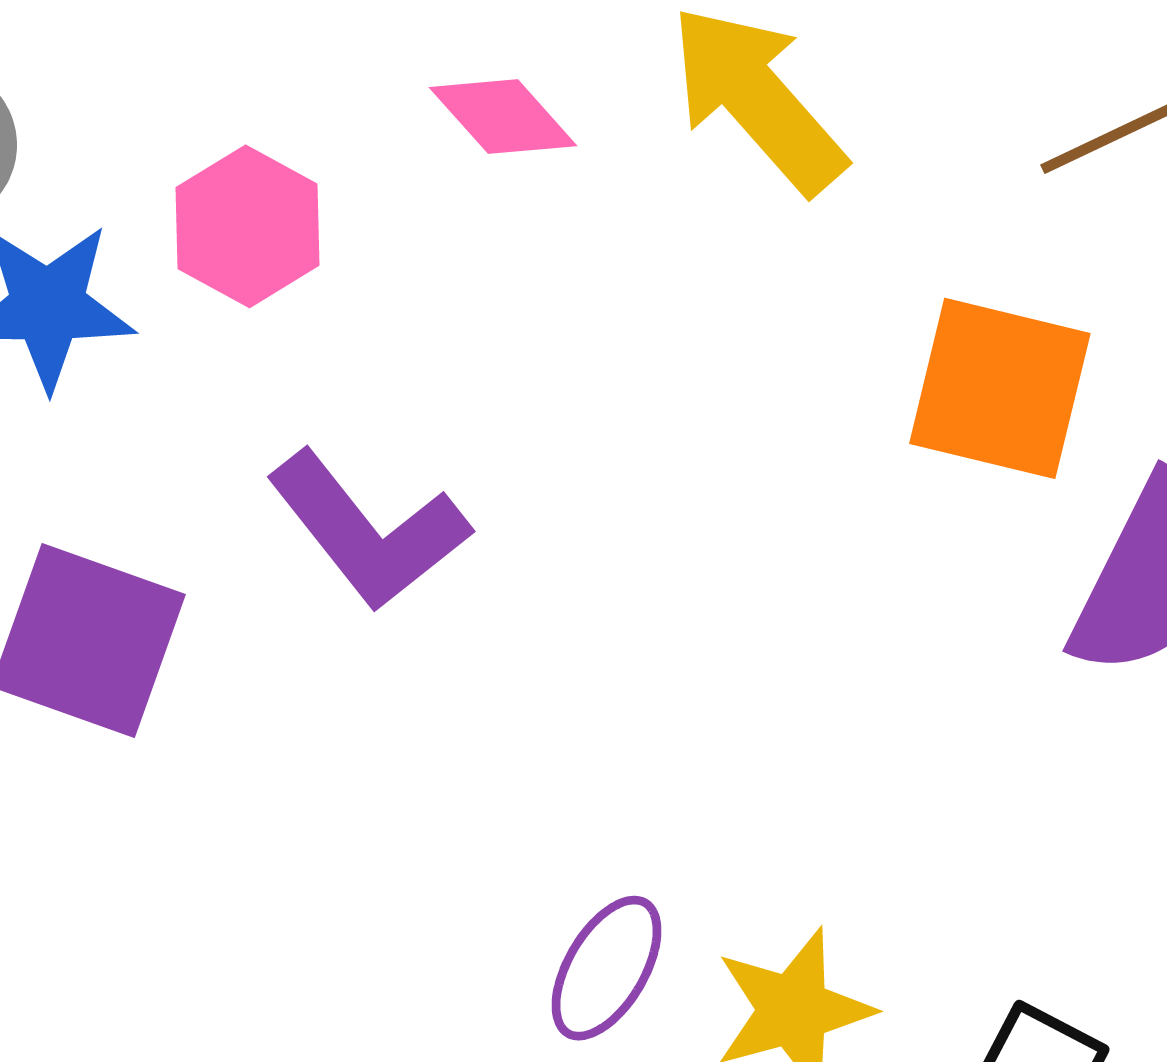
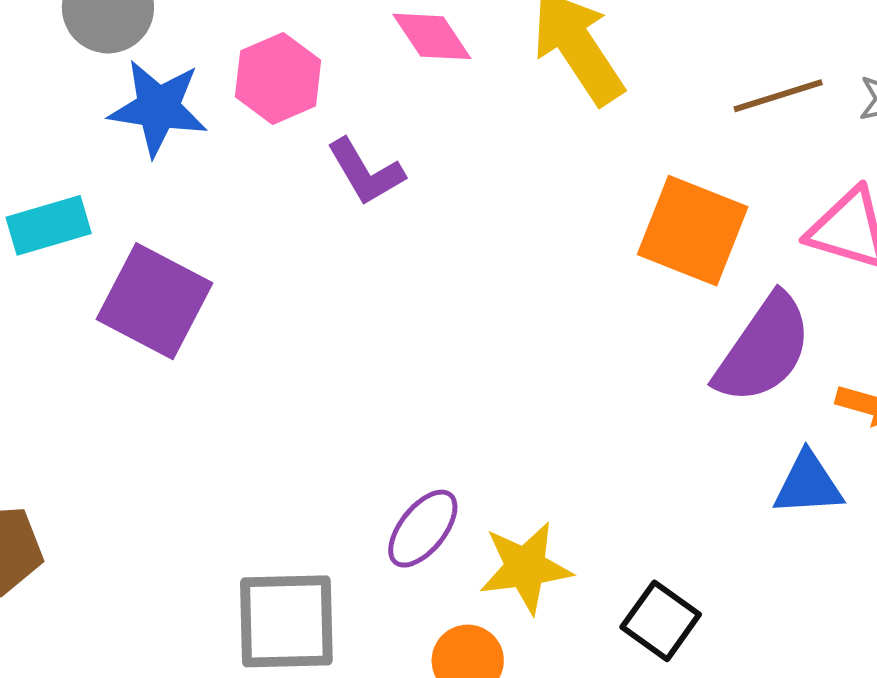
purple L-shape: (368, 531) -> (365, 172), moved, size x0.7

